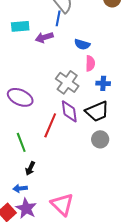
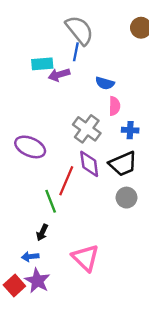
cyan rectangle: (20, 26) -> (42, 64), moved
green line: (21, 142) -> (51, 201), moved
pink triangle: (62, 204) -> (86, 258), moved

